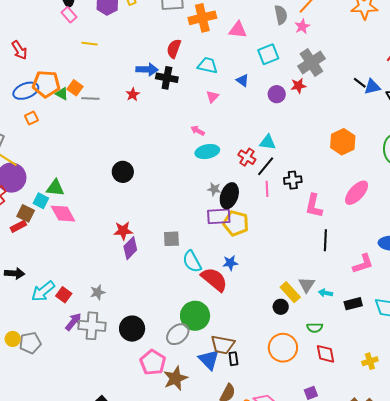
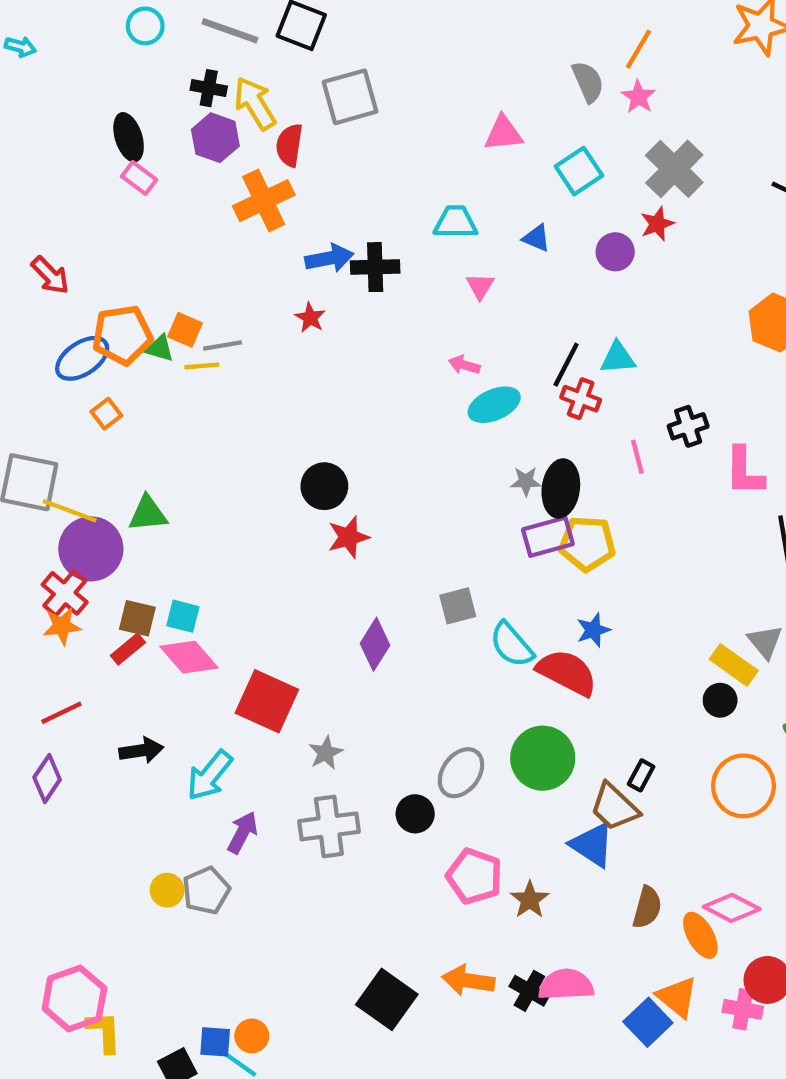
orange cross: (202, 18) -> (264, 201), moved
yellow line: (89, 44) -> (202, 366), moved
red semicircle: (174, 49) -> (289, 145), moved
black line: (266, 166) -> (566, 365), moved
green triangle: (55, 188) -> (148, 514), moved
cyan square: (41, 201) -> (183, 616), moved
pink diamond: (63, 214) -> (189, 657), moved
red star: (123, 231) -> (348, 537), moved
red square: (64, 295) -> (267, 701), moved, size x1.8
purple arrow: (73, 322) -> (243, 833), moved
black circle: (132, 329) -> (415, 814), size x0.7
gray ellipse: (178, 334) -> (461, 773), moved
brown trapezoid: (223, 345) -> (614, 807), turned 45
black rectangle: (233, 359) -> (641, 775), moved, turned 48
brown star: (175, 378) -> (530, 900), size x0.7

